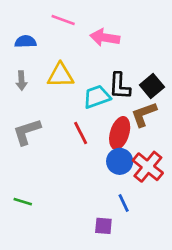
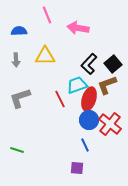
pink line: (63, 20) -> (47, 15), turned 48
black L-shape: (120, 86) -> (89, 64), turned 40
cyan trapezoid: (97, 97) -> (77, 85), moved
blue line: (124, 203) -> (85, 145), moved

